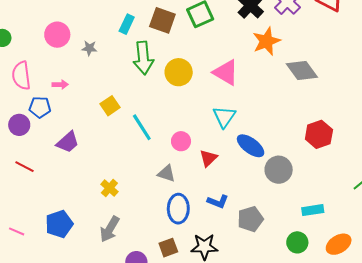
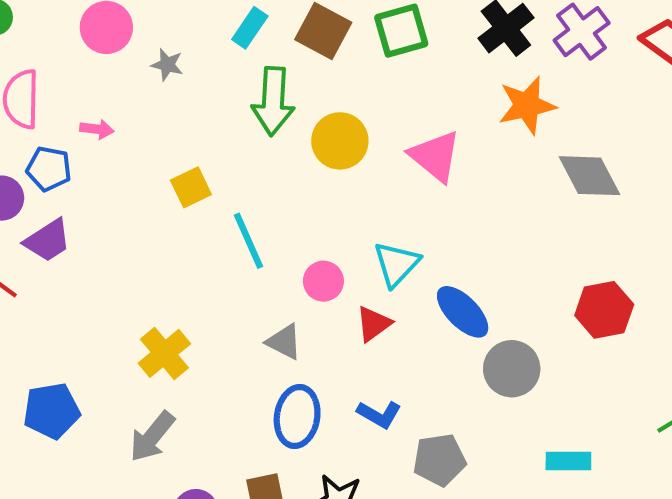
cyan triangle: (224, 117) -> (396, 264), moved
purple trapezoid: (68, 142) -> (48, 240), moved
yellow cross: (109, 188) -> (164, 353), size x1.4

